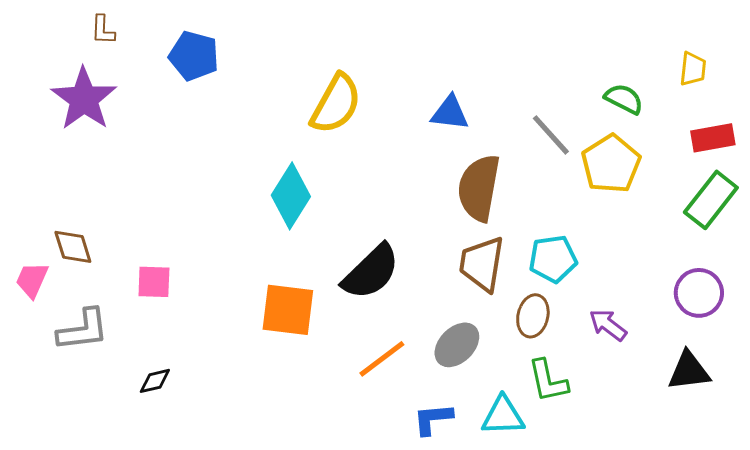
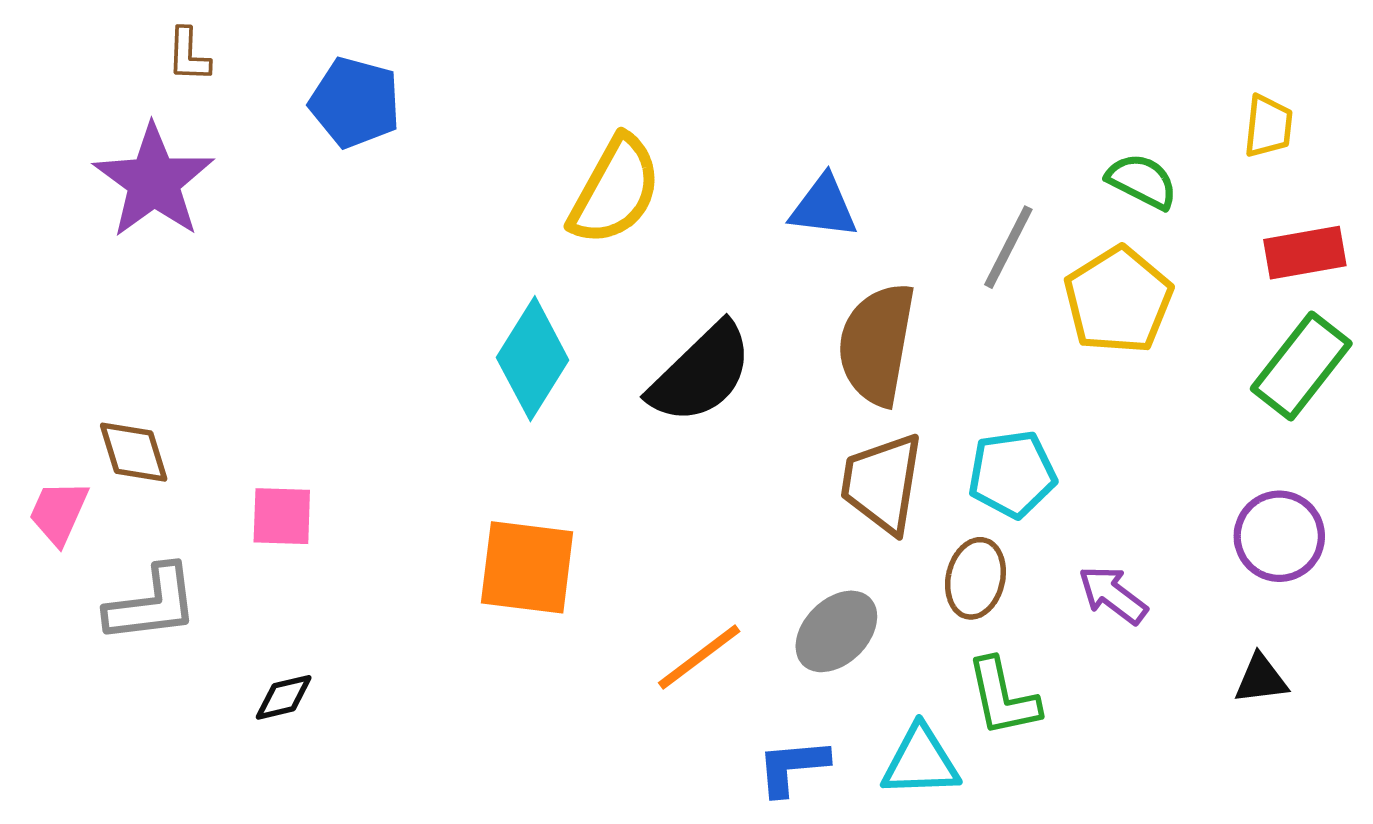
gray line: (551, 135) -> (1008, 247), turned 69
black semicircle: (371, 272) -> (701, 373), moved
black triangle: (689, 371) -> (1261, 679), size x0.7

